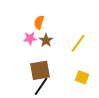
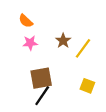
orange semicircle: (39, 22) -> (26, 21), moved, turned -64
brown star: (46, 40) -> (63, 41), moved

